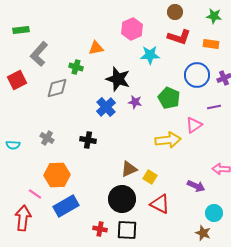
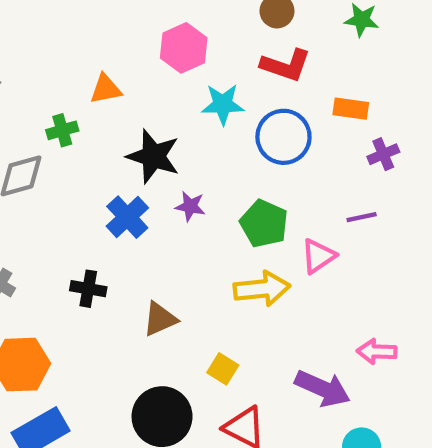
orange rectangle: (211, 44) -> (351, 109), moved
green cross: (76, 67) -> (62, 130), turned -32
blue circle: (197, 75) -> (283, 137), moved
green pentagon: (169, 98) -> (264, 224), moved
brown triangle: (129, 169) -> (160, 319), moved
purple arrow: (196, 186) -> (323, 388), size x1.4

